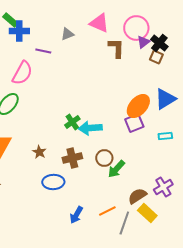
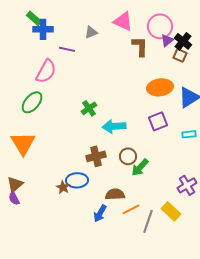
orange ellipse: (138, 106) -> (160, 87), moved, turned 40
green cross: (72, 122) -> (89, 108), moved
brown star: (39, 152) -> (63, 187), moved
brown semicircle: (137, 196) -> (115, 194), moved, turned 30

